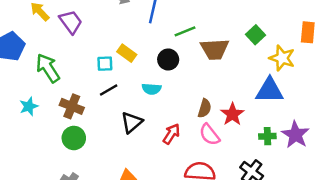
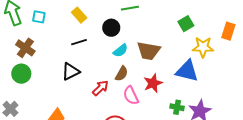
brown trapezoid: (215, 49) -> (149, 51), moved
yellow star: (282, 58) -> (203, 47), turned -30
cyan square: (105, 64) -> (39, 17), moved
cyan semicircle: (151, 89) -> (120, 51), moved, turned -56
black line: (109, 90) -> (79, 42), moved
brown semicircle: (205, 108) -> (122, 74), moved

